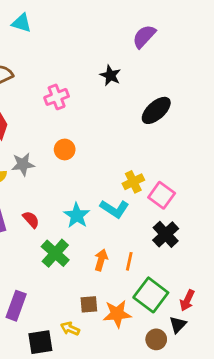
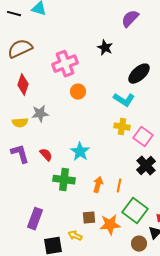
pink cross: (57, 97) -> (65, 64), size x1.4
orange circle: (65, 149) -> (78, 92), moved
yellow cross: (133, 182) -> (122, 127), turned 35
cyan L-shape: (114, 209) -> (124, 100), moved
green cross: (55, 253) -> (64, 180), turned -35

